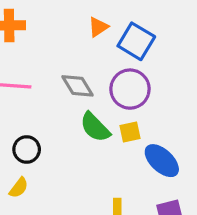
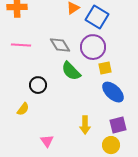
yellow square: (130, 132) -> (105, 68), moved
black circle: (27, 149) -> (38, 85), moved

